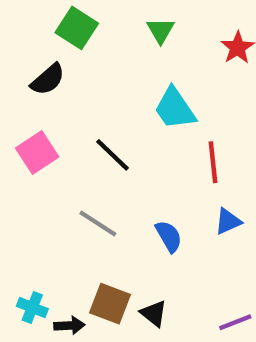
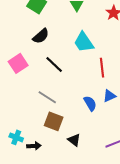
black semicircle: (48, 79) -> (41, 36), moved
blue semicircle: (169, 236) -> (90, 103), moved
brown square: (110, 304) -> (54, 121), moved

